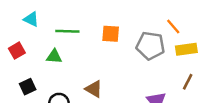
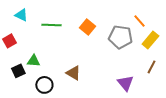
orange square: (111, 34) -> (87, 27), turned 35
yellow rectangle: (186, 49) -> (150, 40), turned -42
green triangle: (54, 57) -> (33, 61), moved

